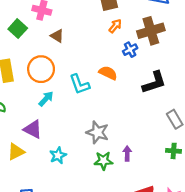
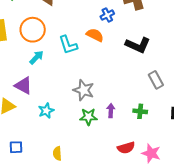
blue cross: (130, 50) -> (107, 15), moved
black L-shape: (154, 82) -> (138, 45), turned 40
green cross: (174, 151) -> (140, 111), moved

